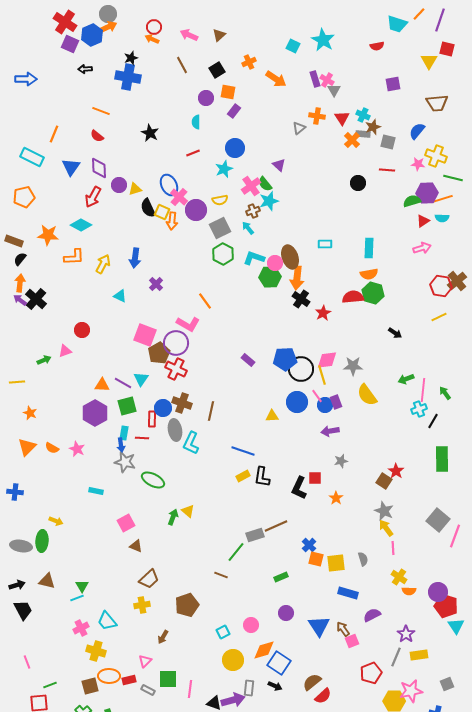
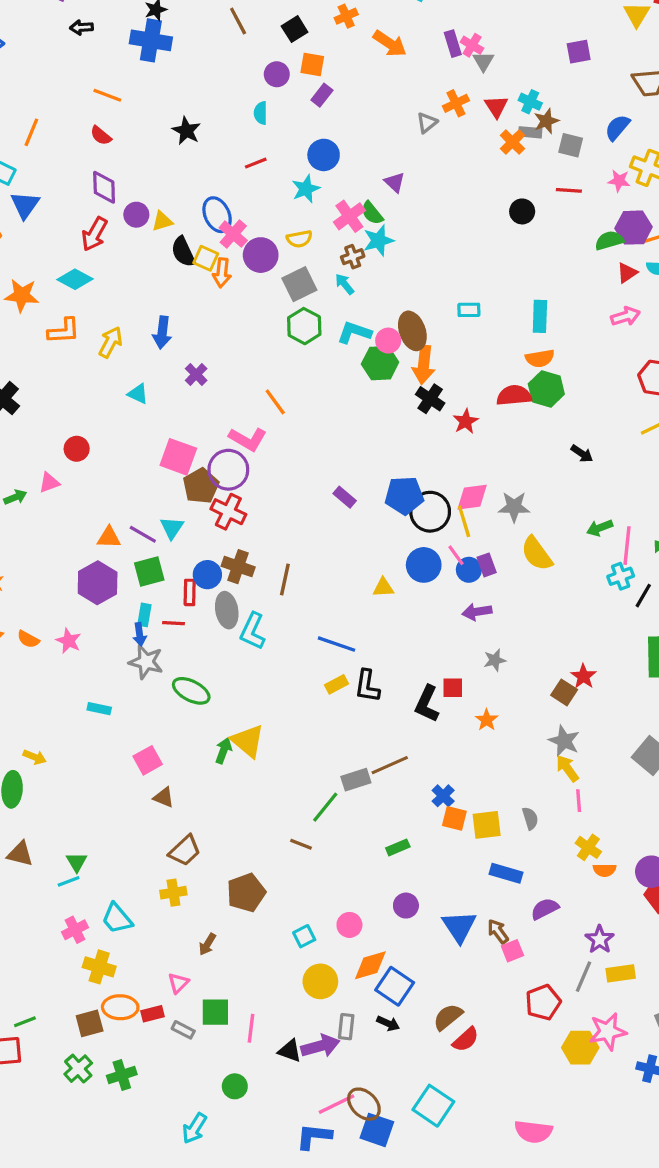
orange cross: (317, 116) -> (456, 103), turned -35
blue triangle: (71, 167) -> (25, 205), moved
yellow triangle: (188, 511) -> (248, 741), size x1.6

